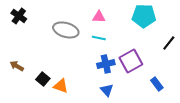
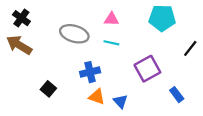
blue cross: (106, 64) -> (90, 72), moved
brown arrow: (17, 66) -> (19, 45), moved, size x1.6
orange triangle: (61, 86) -> (97, 97), moved

